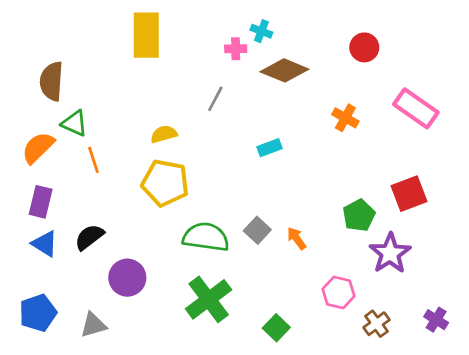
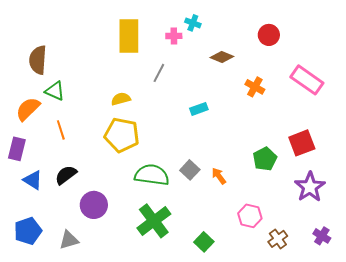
yellow rectangle: (146, 35) -> (129, 36), moved
brown diamond: (284, 70) -> (222, 57), moved, size x0.7
orange line: (93, 160) -> (61, 130), moved
purple rectangle: (41, 202) -> (17, 149), moved
purple star: (390, 253) -> (310, 187), moved

